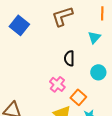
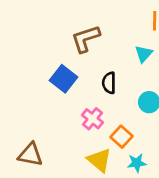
brown L-shape: (62, 16) -> (86, 39), moved
blue square: (19, 25) -> (64, 79), moved

